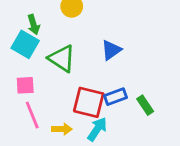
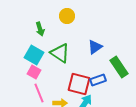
cyan square: (25, 44) -> (34, 55), moved
pink square: (25, 85) -> (34, 72), turned 32
green rectangle: (145, 105) -> (119, 67), moved, size x1.5

